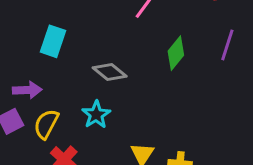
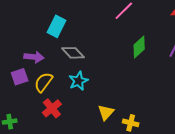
gray diamond: (110, 72) -> (73, 53), moved

